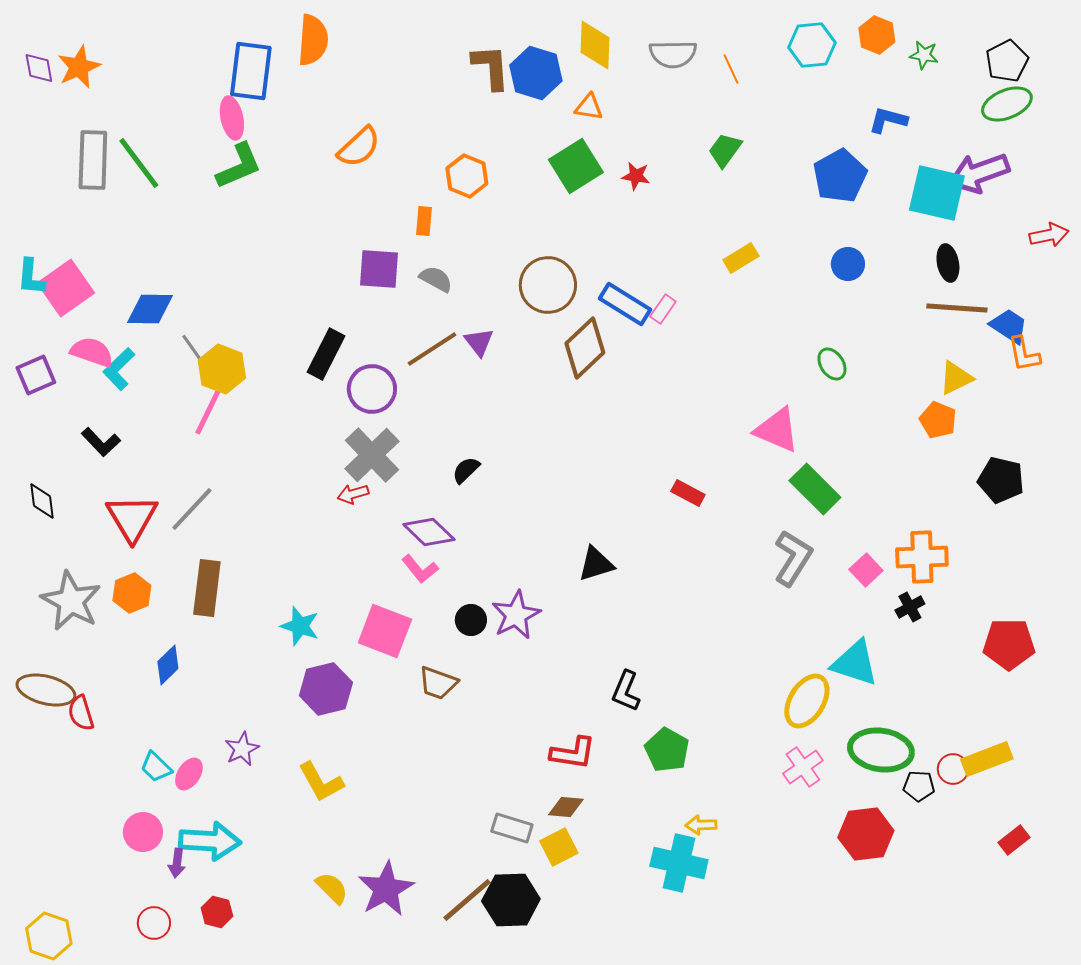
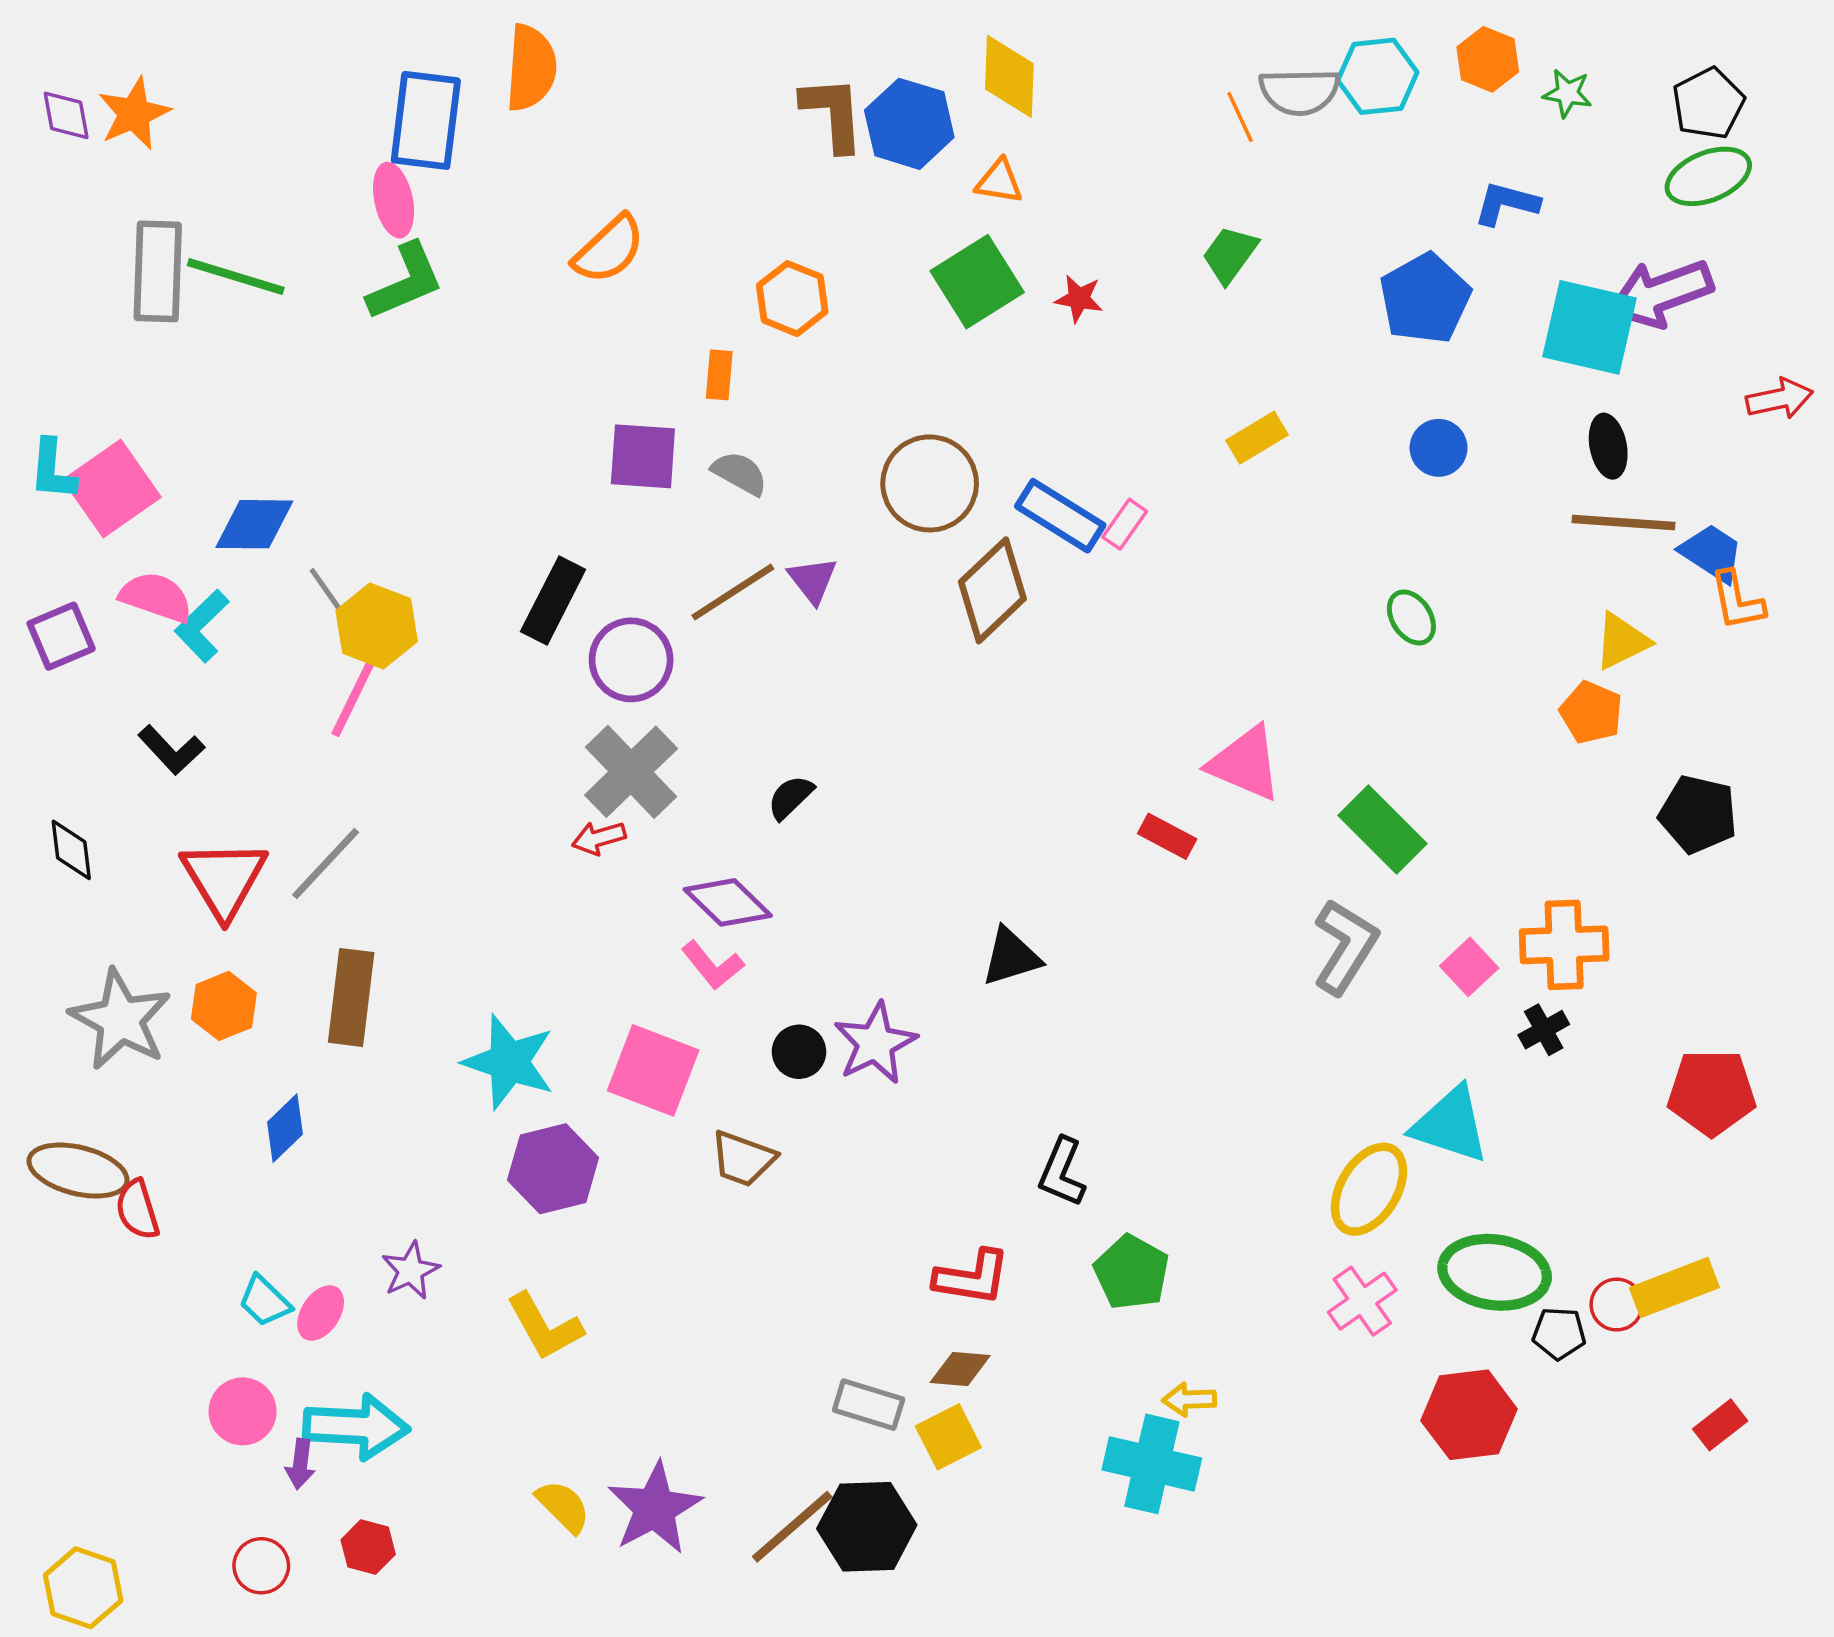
gray semicircle: (673, 54) -> (1299, 92), moved
green line: (139, 163) -> (236, 277), turned -36
pink triangle: (777, 430) -> (1245, 763), moved
cyan star: (300, 626) -> (509, 1062), size x1.4

